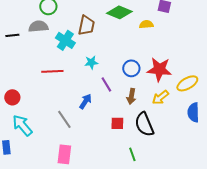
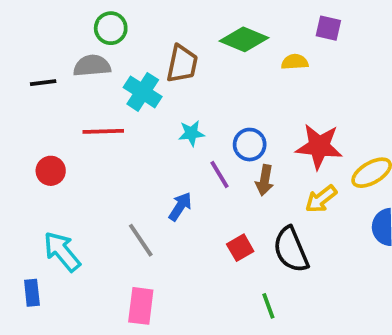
blue circle: (131, 68) -> (250, 145), moved
red line: (52, 71) -> (103, 131), moved
brown arrow: (131, 96) -> (265, 180), moved
red circle: (12, 97) -> (51, 171), moved
red square: (117, 123) -> (240, 248), turned -32

